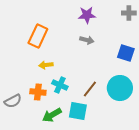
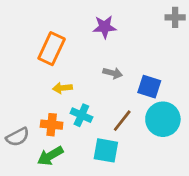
purple star: (87, 15) -> (105, 27), moved
gray arrow: (87, 40) -> (113, 73), moved
blue square: (126, 53) -> (149, 87), moved
green arrow: (52, 115) -> (50, 156), moved

